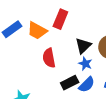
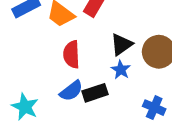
blue semicircle: (87, 85) -> (71, 91), moved

